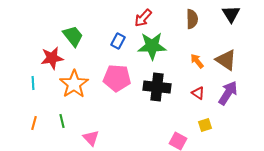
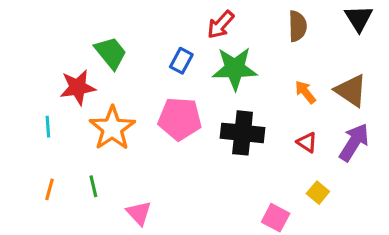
yellow square: (205, 125) -> (318, 193), turned -32

